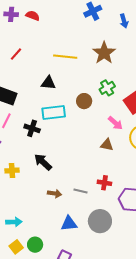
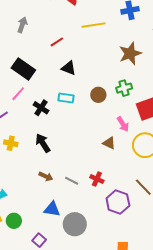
red line: (16, 54) -> (57, 42), moved
yellow line: (65, 57) -> (94, 25), moved, turned -30
cyan rectangle: (54, 112) -> (66, 98), size x0.7
gray circle: (100, 221) -> (75, 224), moved

